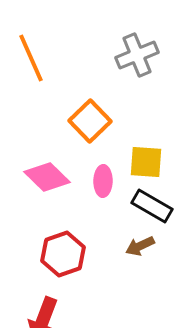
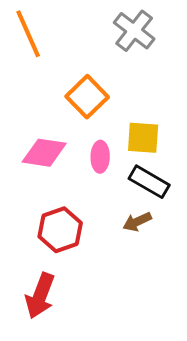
gray cross: (137, 55) -> (134, 31), turned -30
pink diamond: (47, 177) -> (44, 153), turned -36

